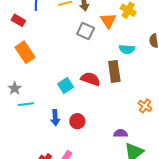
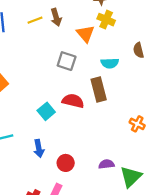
gray square: (86, 31) -> (67, 61), moved
red circle: (77, 121) -> (66, 163), moved
purple semicircle: (121, 133) -> (106, 164), moved

